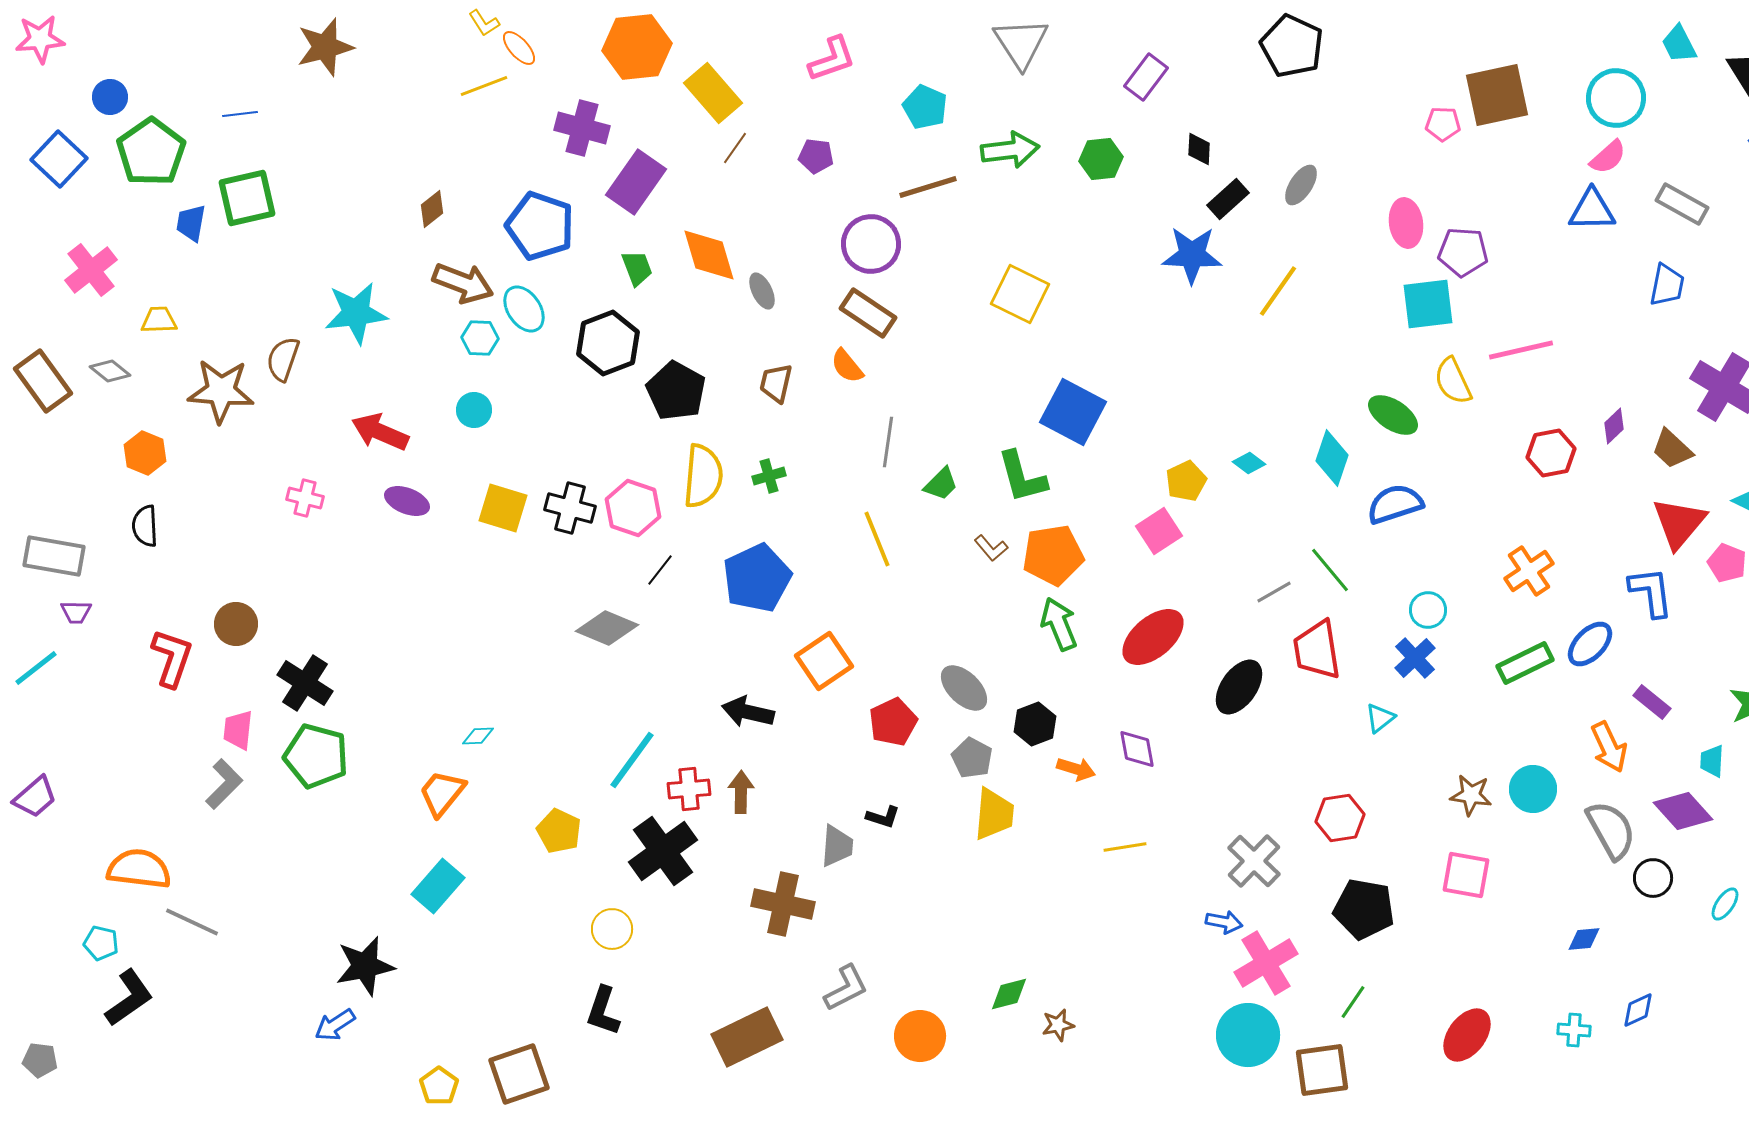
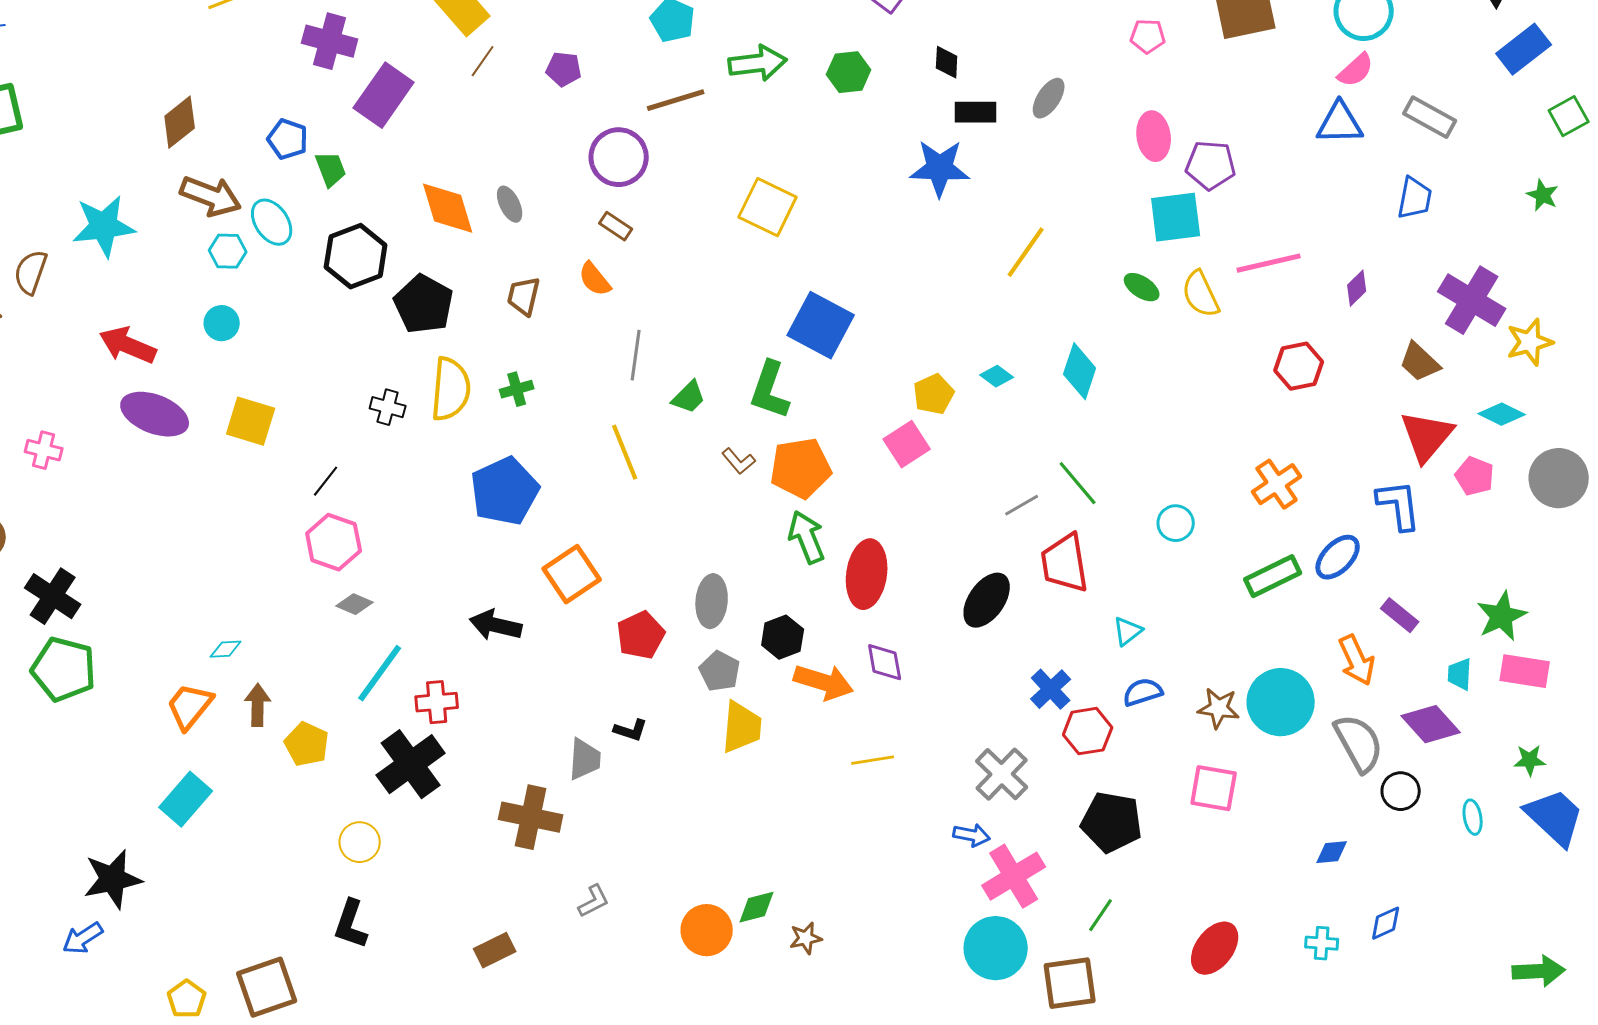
pink pentagon: (1443, 124) -> (1148, 36), moved
black rectangle: (1228, 199) -> (976, 112), turned 42
brown diamond: (432, 209) -> (180, 122), size x1.4
blue pentagon: (540, 226) -> (288, 139), size x0.6
orange diamond: (709, 255) -> (448, 208), moved
green trapezoid: (637, 268) -> (331, 169), moved
yellow line: (1278, 291) -> (1026, 252), moved
brown rectangle: (868, 313) -> (616, 226), size x0.6
green ellipse: (1393, 415) -> (1142, 287), moved, size x0.7
purple diamond: (1614, 426) -> (1357, 288), moved
green L-shape: (1022, 477) -> (770, 390), turned 34
pink cross: (305, 498) -> (44, 450), moved
purple ellipse: (407, 501) -> (155, 414), size x1.5
blue semicircle: (1395, 504) -> (1143, 692), moved, size x0.7
black cross: (570, 508) -> (388, 407), moved, size x0.7
pink hexagon: (633, 508) -> (334, 542), moved
black line: (660, 570) -> (326, 481), moved
gray diamond: (607, 628) -> (355, 604), moved, size x0.6
red ellipse: (1153, 637) -> (867, 574), moved, turned -42
blue cross: (1415, 658) -> (1051, 689), moved
gray ellipse: (964, 688) -> (712, 601), turned 51
orange arrow: (1076, 769) -> (824, 682), size x1.5
cyan circle: (1533, 789) -> (1281, 702), size x1.4
brown arrow: (741, 792) -> (258, 705), moved
cyan ellipse: (1725, 904) -> (1473, 817), turned -44
gray L-shape: (846, 988) -> (594, 901), size x0.7
orange circle: (920, 1036) -> (707, 930), moved
brown rectangle: (747, 1037) -> (495, 950), size x0.6

